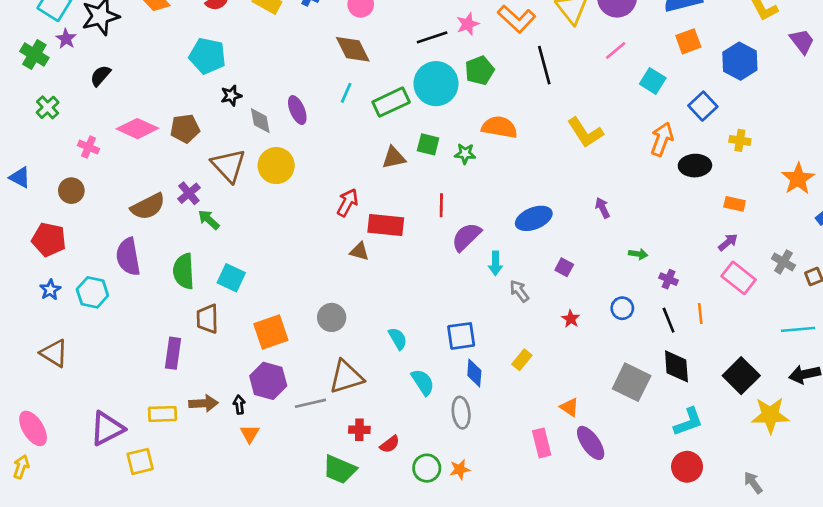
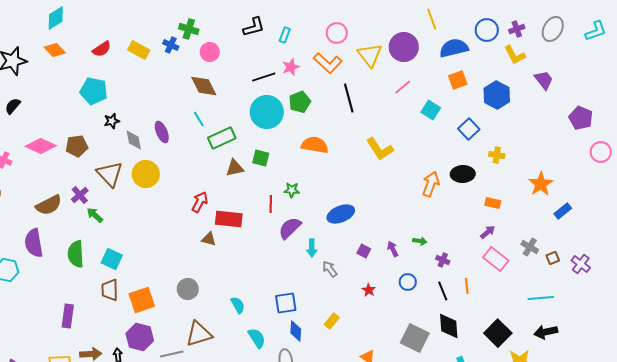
cyan line: (346, 93) -> (199, 119), turned -56
green rectangle: (391, 102) -> (222, 138), moved
orange arrow: (662, 139) -> (431, 184), moved
green star: (465, 154) -> (292, 190), moved
purple arrow: (602, 208) -> (393, 249), moved
brown trapezoid: (207, 319) -> (110, 290), moved

